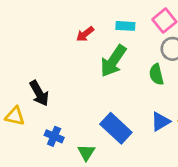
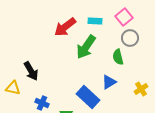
red arrow: (85, 34) -> (65, 27), size x1.6
blue triangle: (160, 122) -> (109, 82), moved

